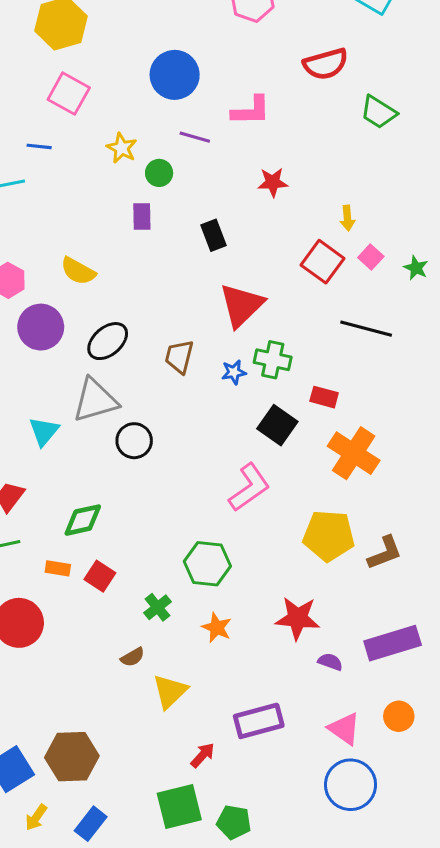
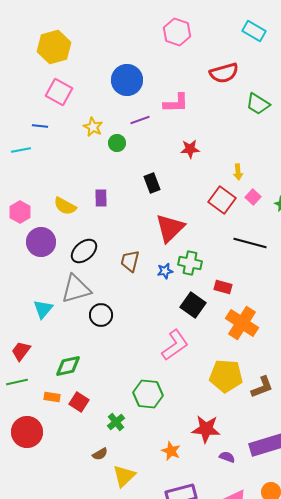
purple line: (195, 137) -> (140, 120), turned -36
purple rectangle: (142, 217) -> (101, 198), moved
orange star: (217, 628) -> (171, 451), moved

